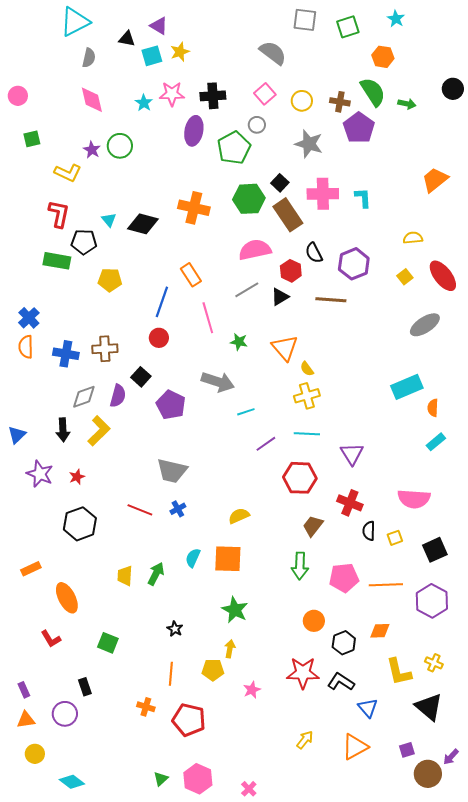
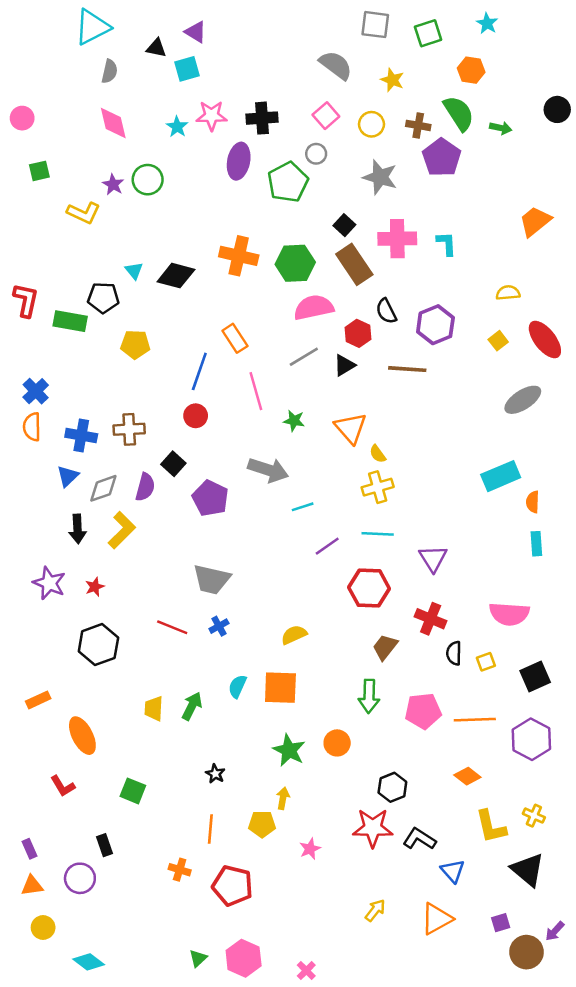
yellow star: (180, 52) -> (392, 80), moved, turned -30
green hexagon: (249, 199) -> (295, 263), moved
red L-shape: (59, 214) -> (26, 300), moved
blue triangle: (17, 435) -> (68, 476), moved
cyan rectangle: (436, 442) -> (536, 544), turned -54
orange circle: (314, 621) -> (337, 743), moved
orange diamond: (380, 631) -> (467, 776), turned 40
black hexagon: (344, 643) -> (392, 787), moved

